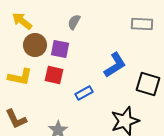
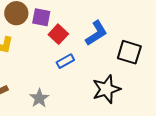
red square: (54, 75) -> (58, 34), moved, turned 30

